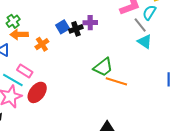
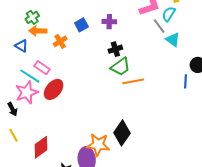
black cross: (76, 29) -> (115, 49), moved
cyan triangle: (145, 42) -> (173, 40), moved
orange line: (116, 81) -> (133, 81), turned -30

